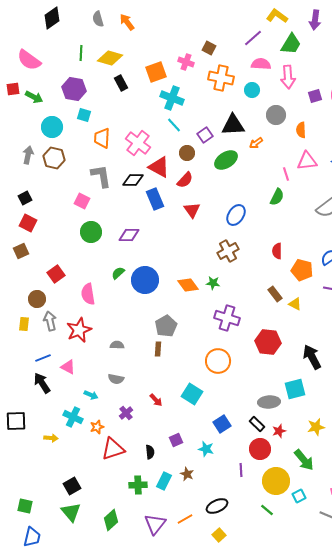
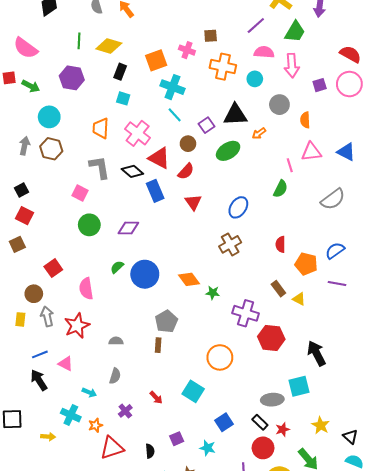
brown square: (209, 48) -> (211, 36), turned -32
black rectangle: (121, 83) -> (120, 72), turned 49
cyan square: (84, 115) -> (123, 98), moved
black diamond: (133, 180) -> (132, 171), turned 40
green star: (213, 283) -> (213, 293), moved
purple cross: (227, 318) -> (246, 313), moved
gray semicircle: (116, 379) -> (115, 376), turned -84
yellow star: (316, 427) -> (321, 425), turned -30

